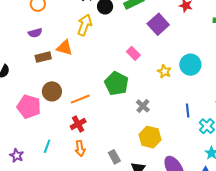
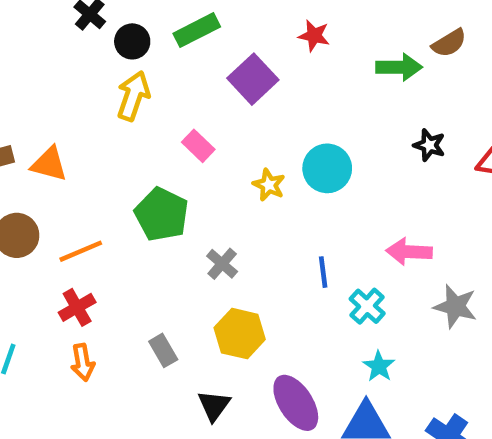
yellow arrow: (85, 25) -> (133, 96), moved
orange triangle: (65, 48) -> (49, 164), moved
gray rectangle: (114, 157) -> (163, 350), moved

